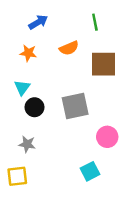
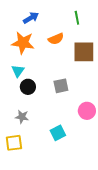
orange star: (28, 53) -> (23, 43), size x1.6
gray square: (75, 106) -> (61, 86), size x0.7
cyan square: (90, 171) -> (58, 133), moved

